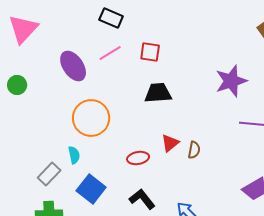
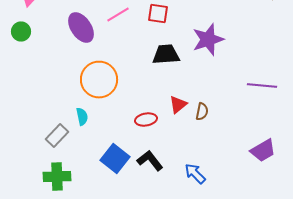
purple star: (231, 81) -> (208, 40), moved
green circle: (17, 85) -> (21, 32), moved
blue square: (91, 189) -> (115, 158), moved

